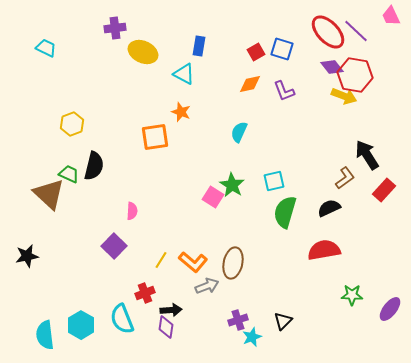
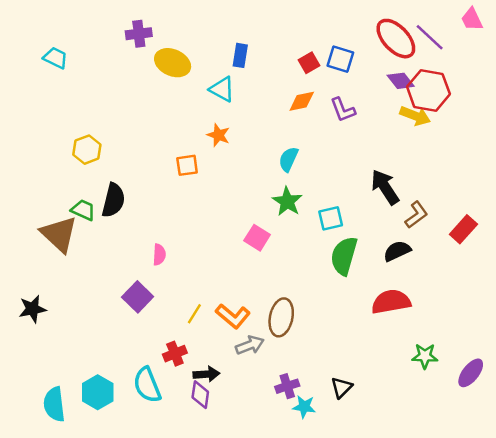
orange square: (155, 137) -> (187, 165), size x0.7
black arrow: (367, 155) -> (385, 187), moved
green star: (232, 185) -> (287, 201), moved
cyan star: (252, 337) -> (304, 407), turned 30

